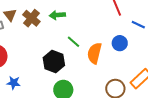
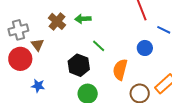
brown triangle: (10, 15) -> (37, 45), moved
orange semicircle: (94, 53) -> (120, 70), moved

